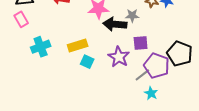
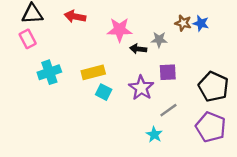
black arrow: (115, 24) -> (138, 49), size x0.6
purple pentagon: (157, 66) -> (211, 127), moved
cyan star: (151, 93) -> (154, 135), moved

